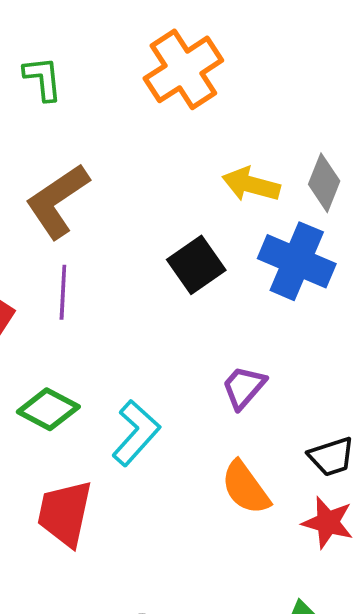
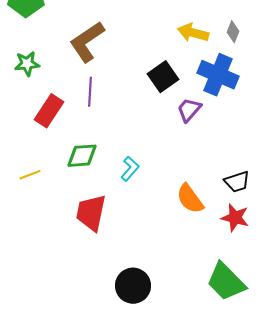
gray diamond: (324, 183) -> (233, 32), size x0.7
purple trapezoid: (244, 387) -> (189, 110), moved
green diamond: (48, 409) -> (82, 156), turned -32
cyan L-shape: (136, 433) -> (130, 169), size x0.7

